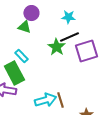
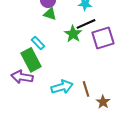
green triangle: (24, 27) -> (50, 14), moved
brown line: (60, 100) -> (86, 89), moved

